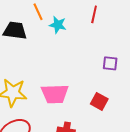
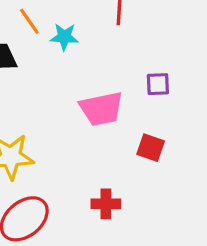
pink trapezoid: (55, 94) -> (101, 109), moved

